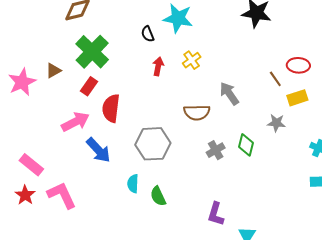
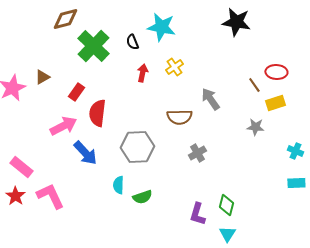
green cross: (92, 52) -> (93, 46), moved
green diamond: (246, 145) -> (226, 205), moved
green semicircle: (158, 196) -> (142, 197), turned -84

